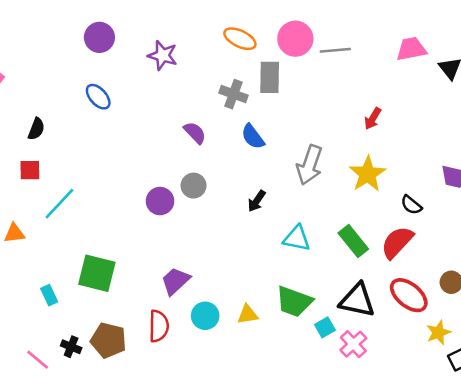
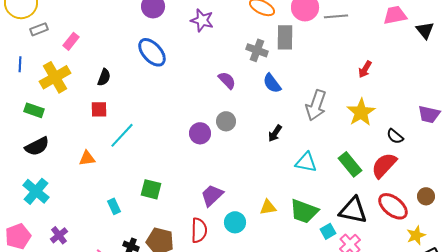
blue ellipse: (98, 97) -> (152, 52), size x1.4
green square: (97, 273) -> (151, 189), size x0.7
yellow triangle: (248, 314) -> (268, 207), moved

